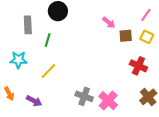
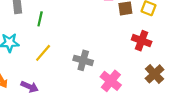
gray cross: (84, 96) -> (83, 60), moved

